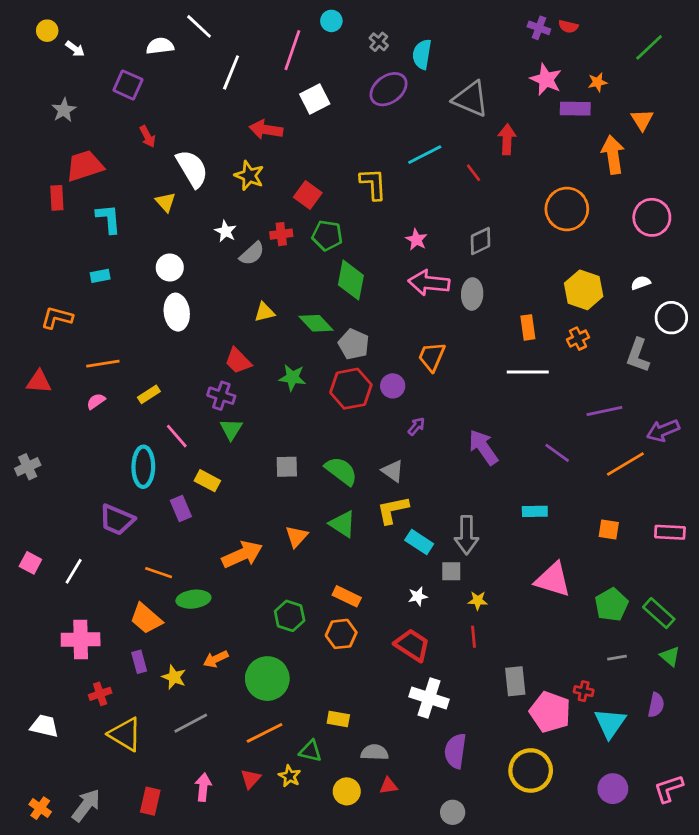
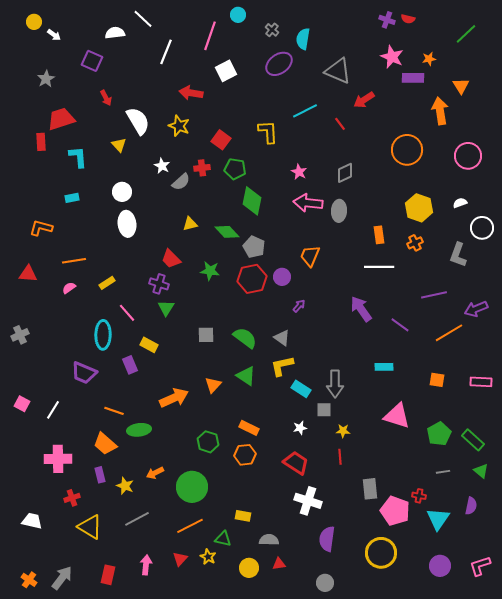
red arrow: (507, 139) -> (364, 100), turned -125
purple arrow: (483, 447) -> (361, 309), moved

